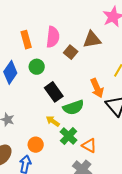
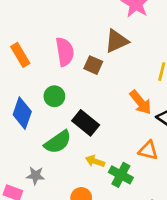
orange rectangle: (26, 40) -> (20, 55), moved
green semicircle: (73, 107) -> (58, 142), moved
orange triangle: (89, 146) -> (148, 150), moved

